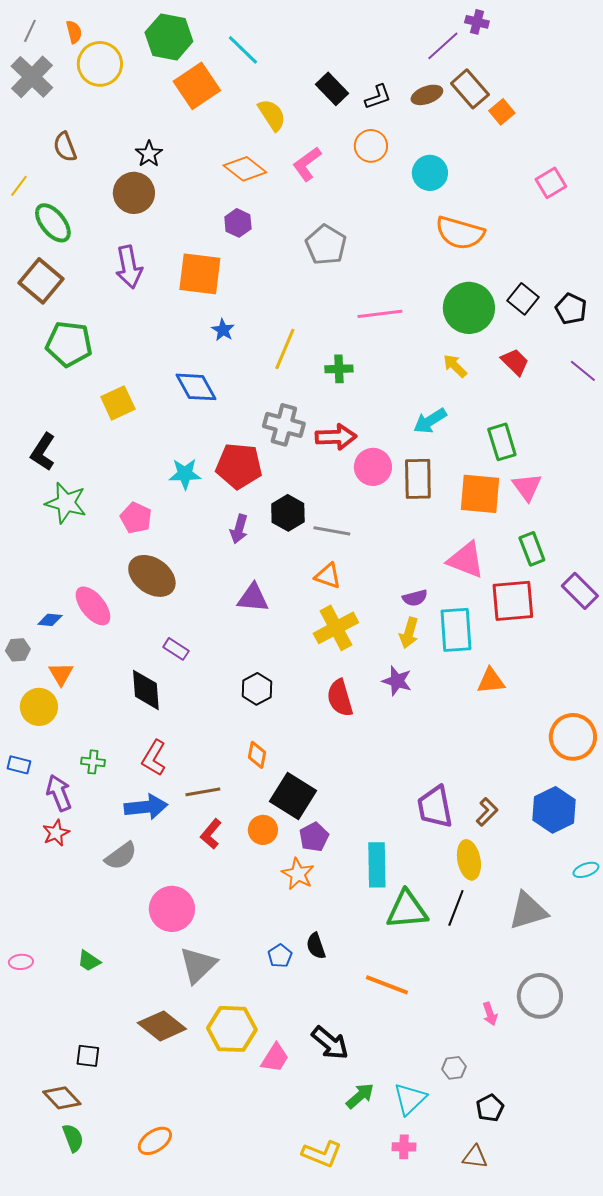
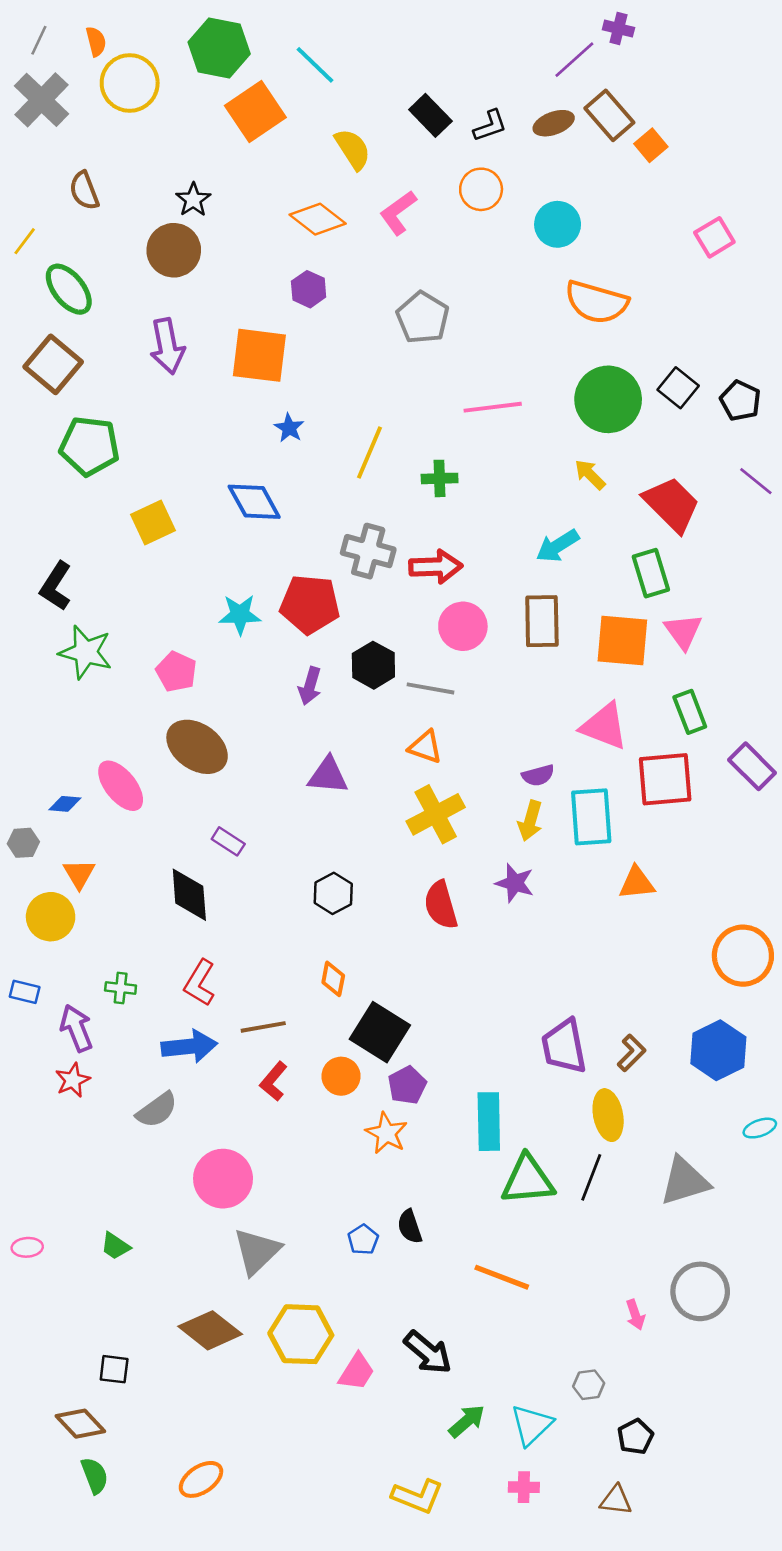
red trapezoid: (515, 362) -> (672, 504), moved, size x1.6
pink circle: (373, 467) -> (463, 626), moved

